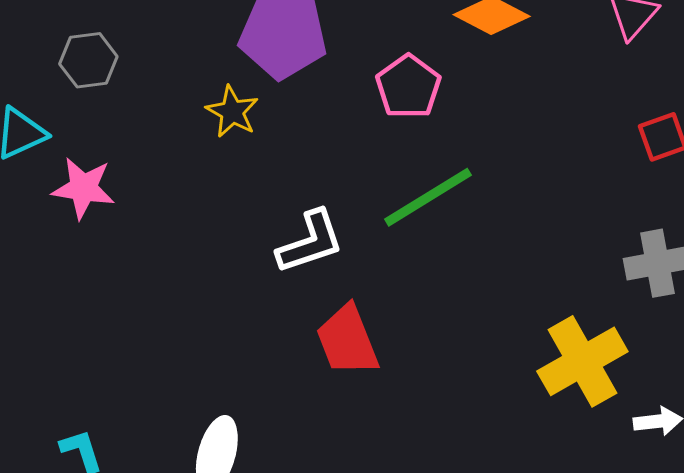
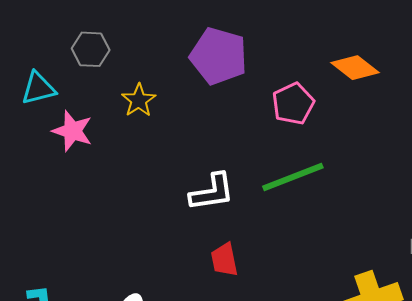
yellow star: (232, 112) -> (139, 100), moved
red trapezoid: (347, 340) -> (224, 260), size x0.7

